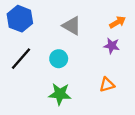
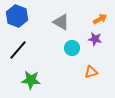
cyan circle: (59, 59) -> (72, 48), moved
green star: (60, 94) -> (31, 80), moved

